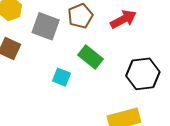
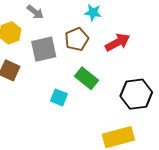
gray square: (46, 26) -> (44, 49), turned -32

